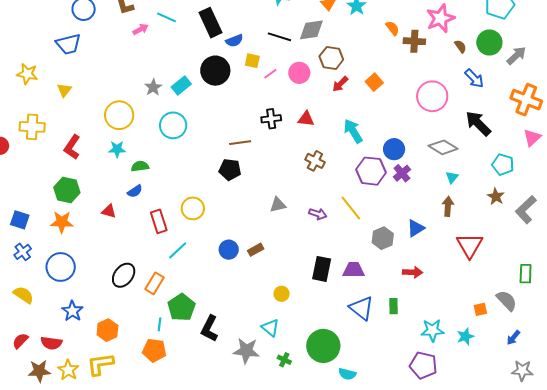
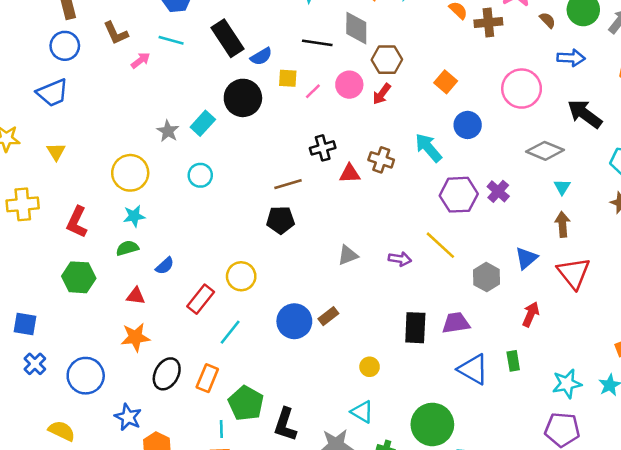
gray diamond: (311, 30) -> (356, 28), turned -72
blue arrow: (474, 78) -> (571, 58), turned -35
red arrow: (340, 84) -> (382, 94), moved
red triangle: (306, 119) -> (350, 174), moved
cyan circle: (173, 125) -> (200, 175), size x0.7
blue circle: (394, 149) -> (468, 125), moved
brown cross: (315, 161) -> (381, 160), moved
green semicircle: (140, 166) -> (127, 248), moved
red rectangle: (159, 221) -> (201, 299), turned 65
orange star: (62, 222) -> (135, 337), moved
red triangle: (470, 245) -> (574, 273), moved
blue circle: (229, 250) -> (294, 321), size x1.4
red arrow: (413, 272) -> (531, 314), turned -60
yellow semicircle: (24, 295) -> (62, 431), moved
blue star: (72, 311) -> (128, 417), moved

